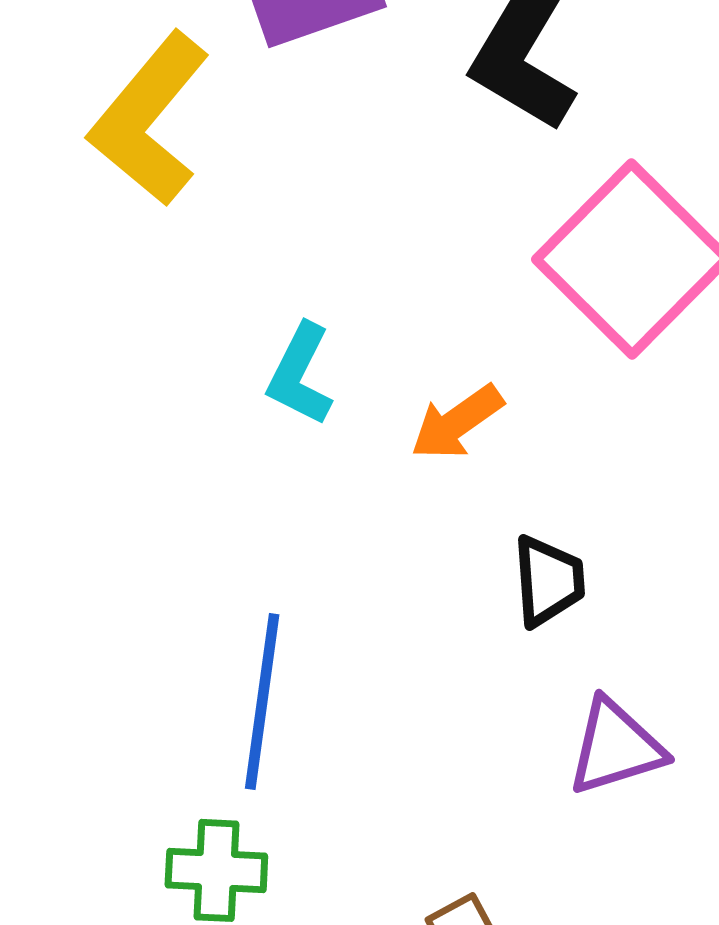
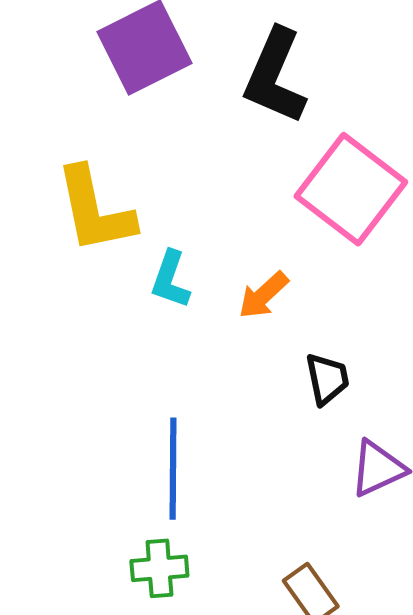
yellow L-shape: (149, 119) -> (95, 210), moved, turned -44

